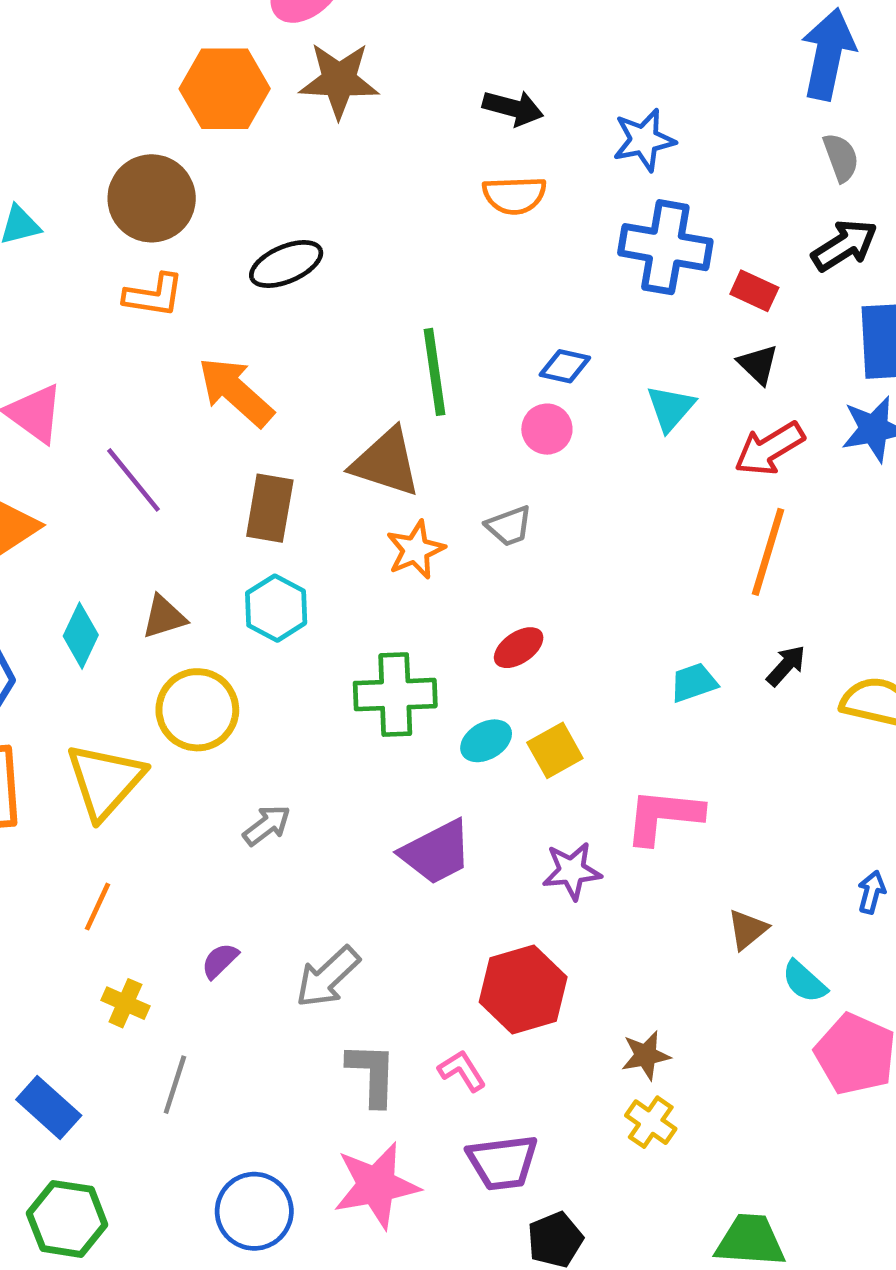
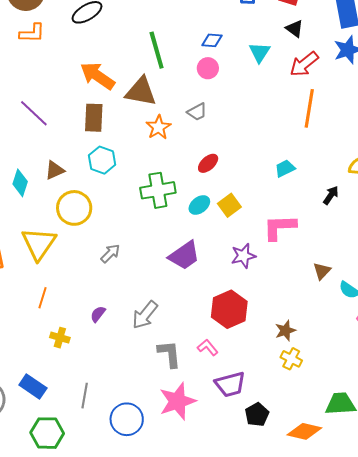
orange arrow: (236, 392) -> (97, 76), moved
black arrow: (786, 666) -> (331, 195), moved
gray line: (175, 1085) -> (85, 396), moved

